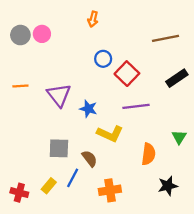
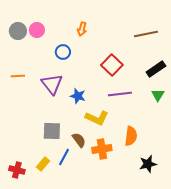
orange arrow: (93, 19) -> (82, 29), moved
blue circle: (103, 59) -> (63, 52), moved
green triangle: (179, 137) -> (158, 95), moved
orange cross: (110, 190) -> (102, 149), moved

